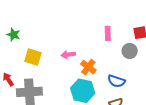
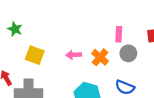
gray circle: (130, 51) -> (128, 53), moved
orange cross: (88, 67) -> (100, 57), moved

